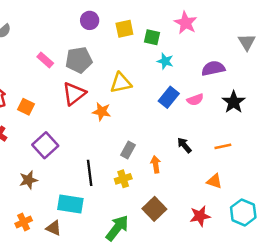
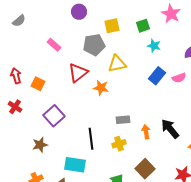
purple circle: (90, 20) -> (79, 12), moved
yellow square: (124, 29) -> (112, 26), moved
green square: (152, 37) -> (143, 26), turned -32
gray pentagon: (79, 60) -> (94, 45), moved
black arrow: (184, 145) -> (170, 129), moved, size x1.5
gray rectangle: (128, 150) -> (123, 120), turned 56

